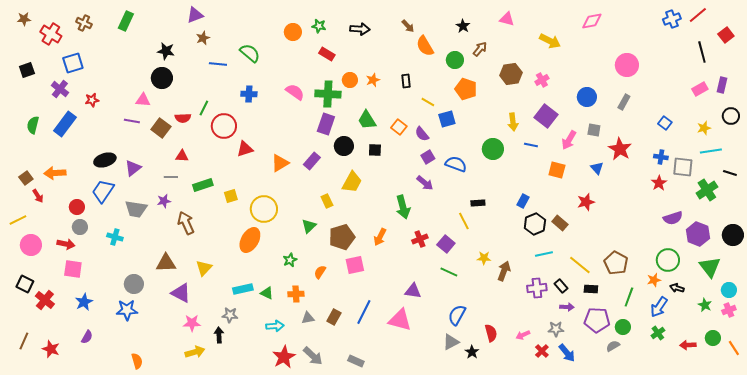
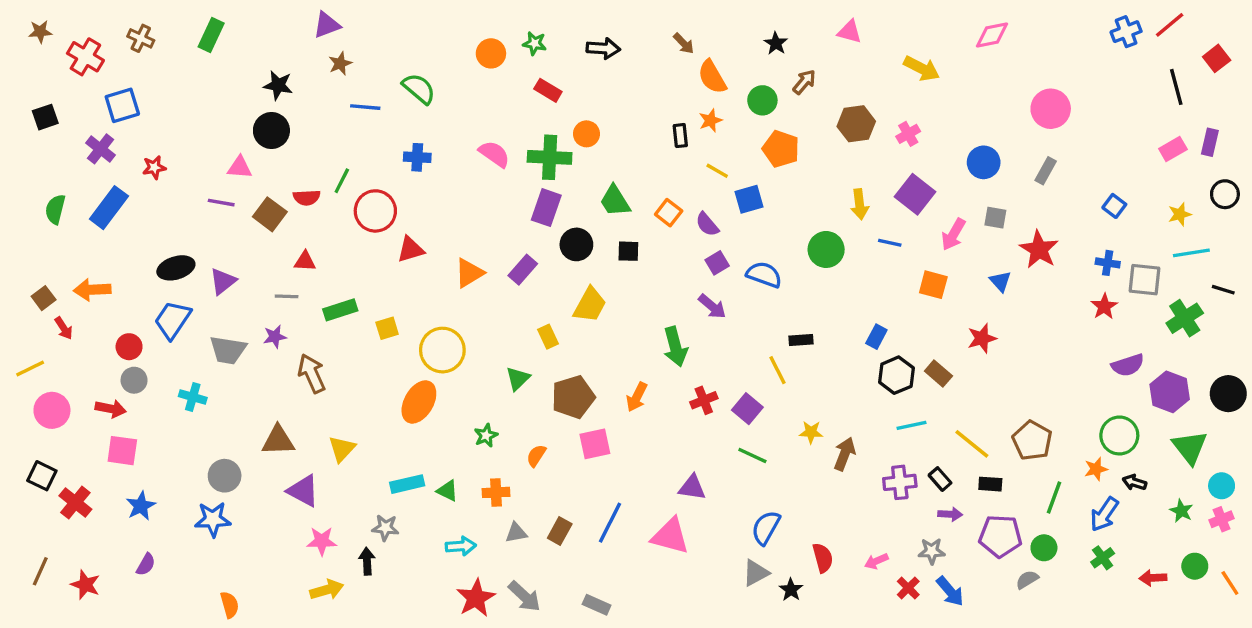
orange star: (373, 80) -> (710, 120), moved

